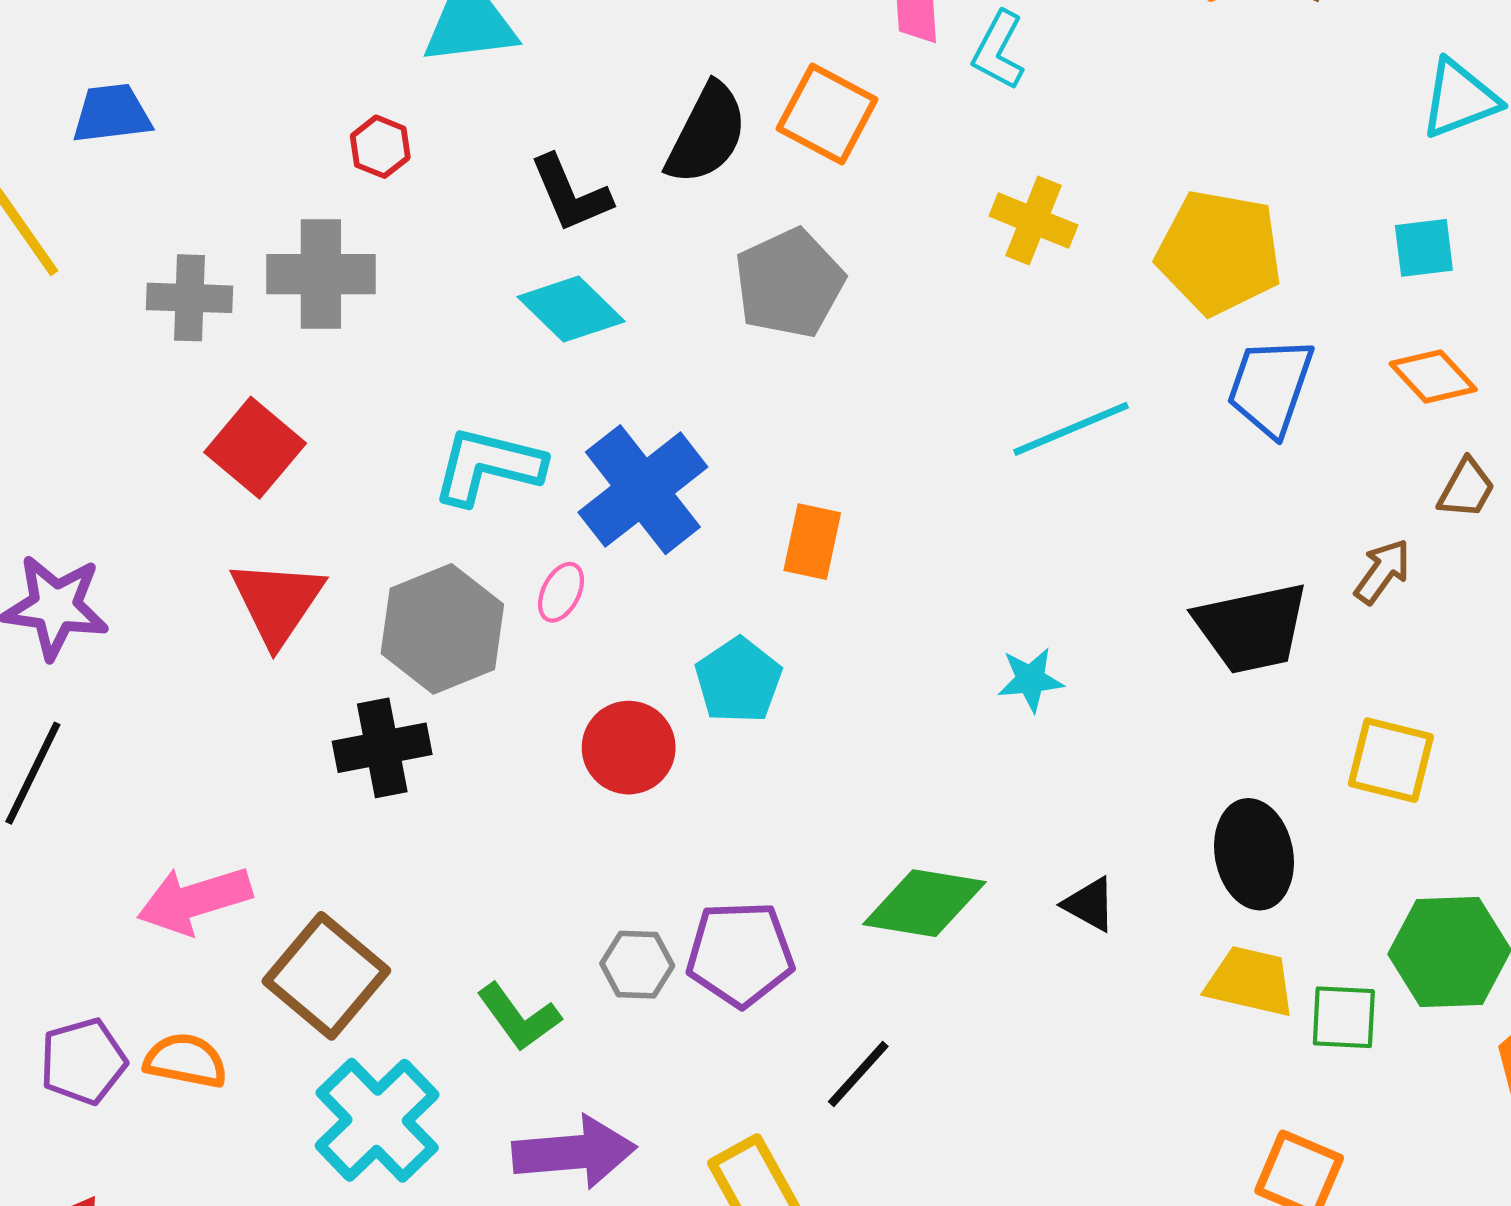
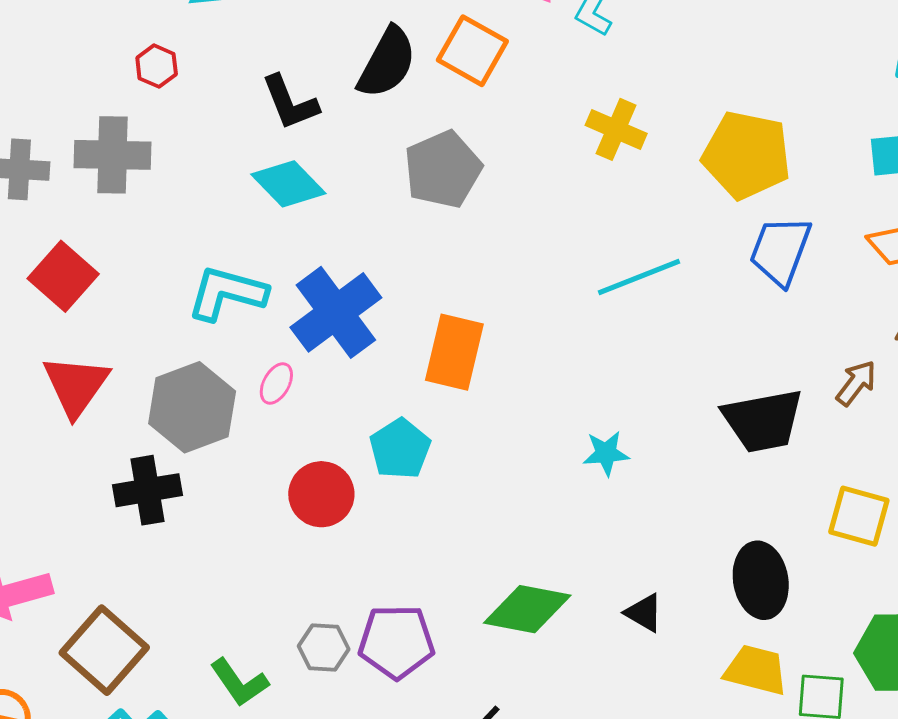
orange rectangle: (812, 542) -> (454, 352), size x1.4

